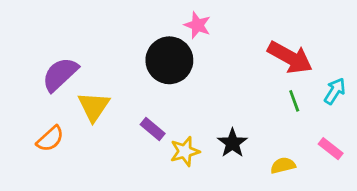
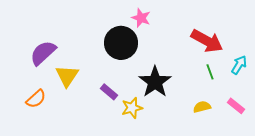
black star: (232, 143) -> (155, 82), moved, size x1.5
yellow semicircle: (283, 165) -> (202, 107), moved

